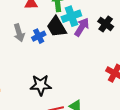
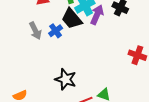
black star: (41, 85) -> (66, 79), turned 30

